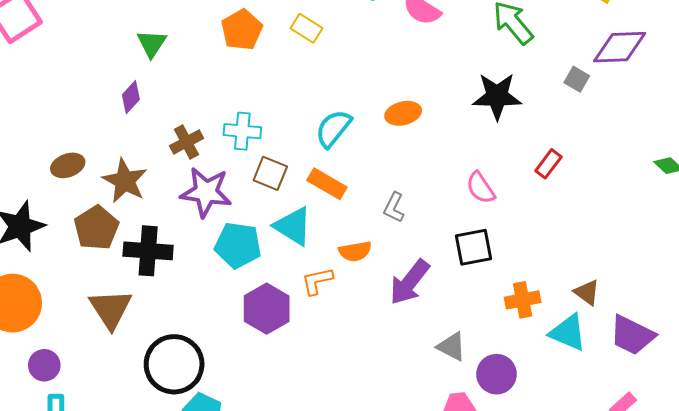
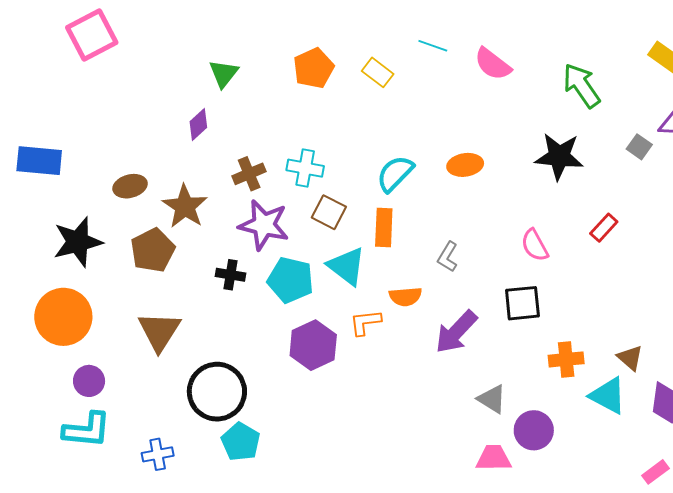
orange rectangle: (327, 184) -> (384, 227), turned 57
black cross: (148, 251) -> (231, 275), moved, size x0.6

